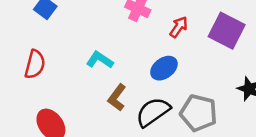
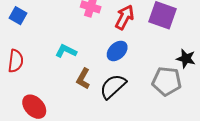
red arrow: (179, 27) -> (125, 17), size x1.4
gray pentagon: (199, 113) -> (167, 81), moved

